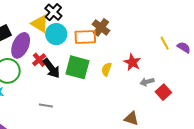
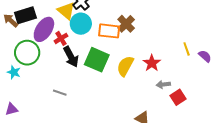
red cross: (39, 60) -> (61, 38), moved
yellow semicircle: (107, 69) -> (125, 66), size x1.5

